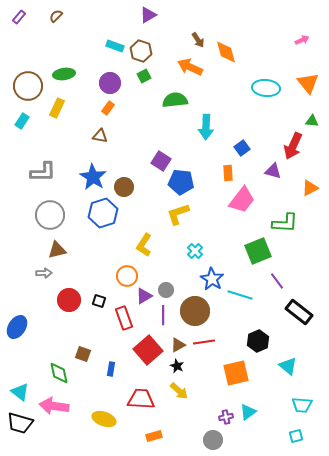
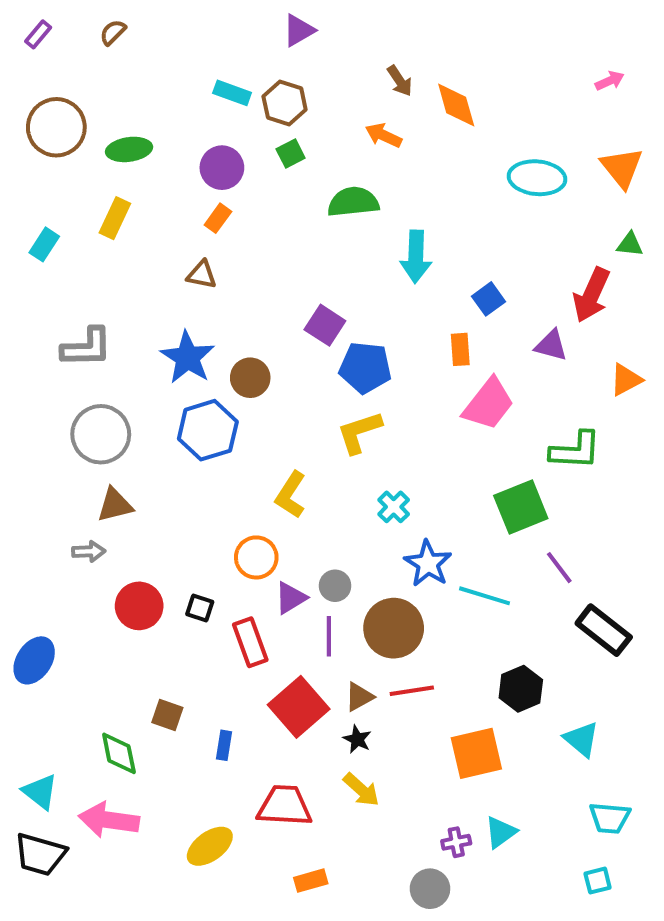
orange arrow: (190, 67) -> (384, 135), size x0.7
brown circle: (28, 86) -> (56, 127), moved
yellow ellipse: (104, 419) -> (210, 846), turned -55

